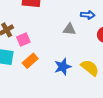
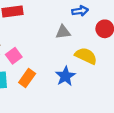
yellow semicircle: (90, 68) -> (86, 56), moved

